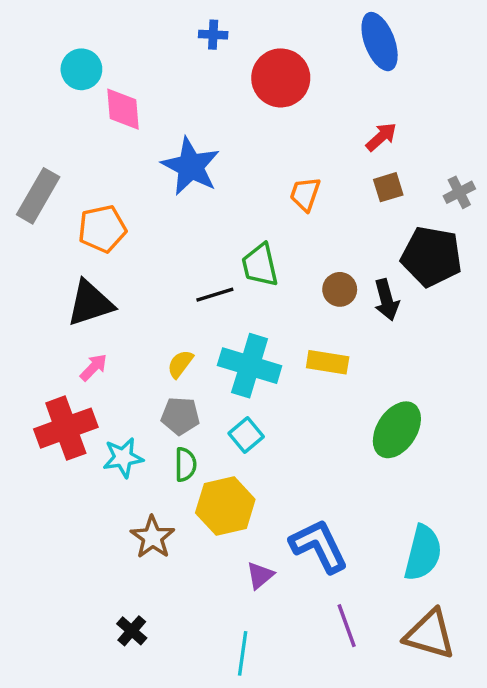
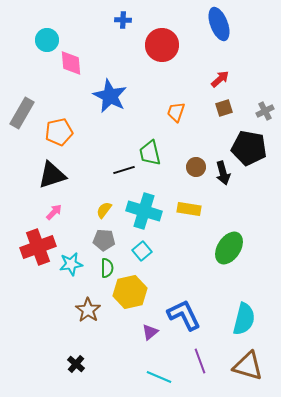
cyan line: (243, 653) -> (159, 377), moved, turned -75

